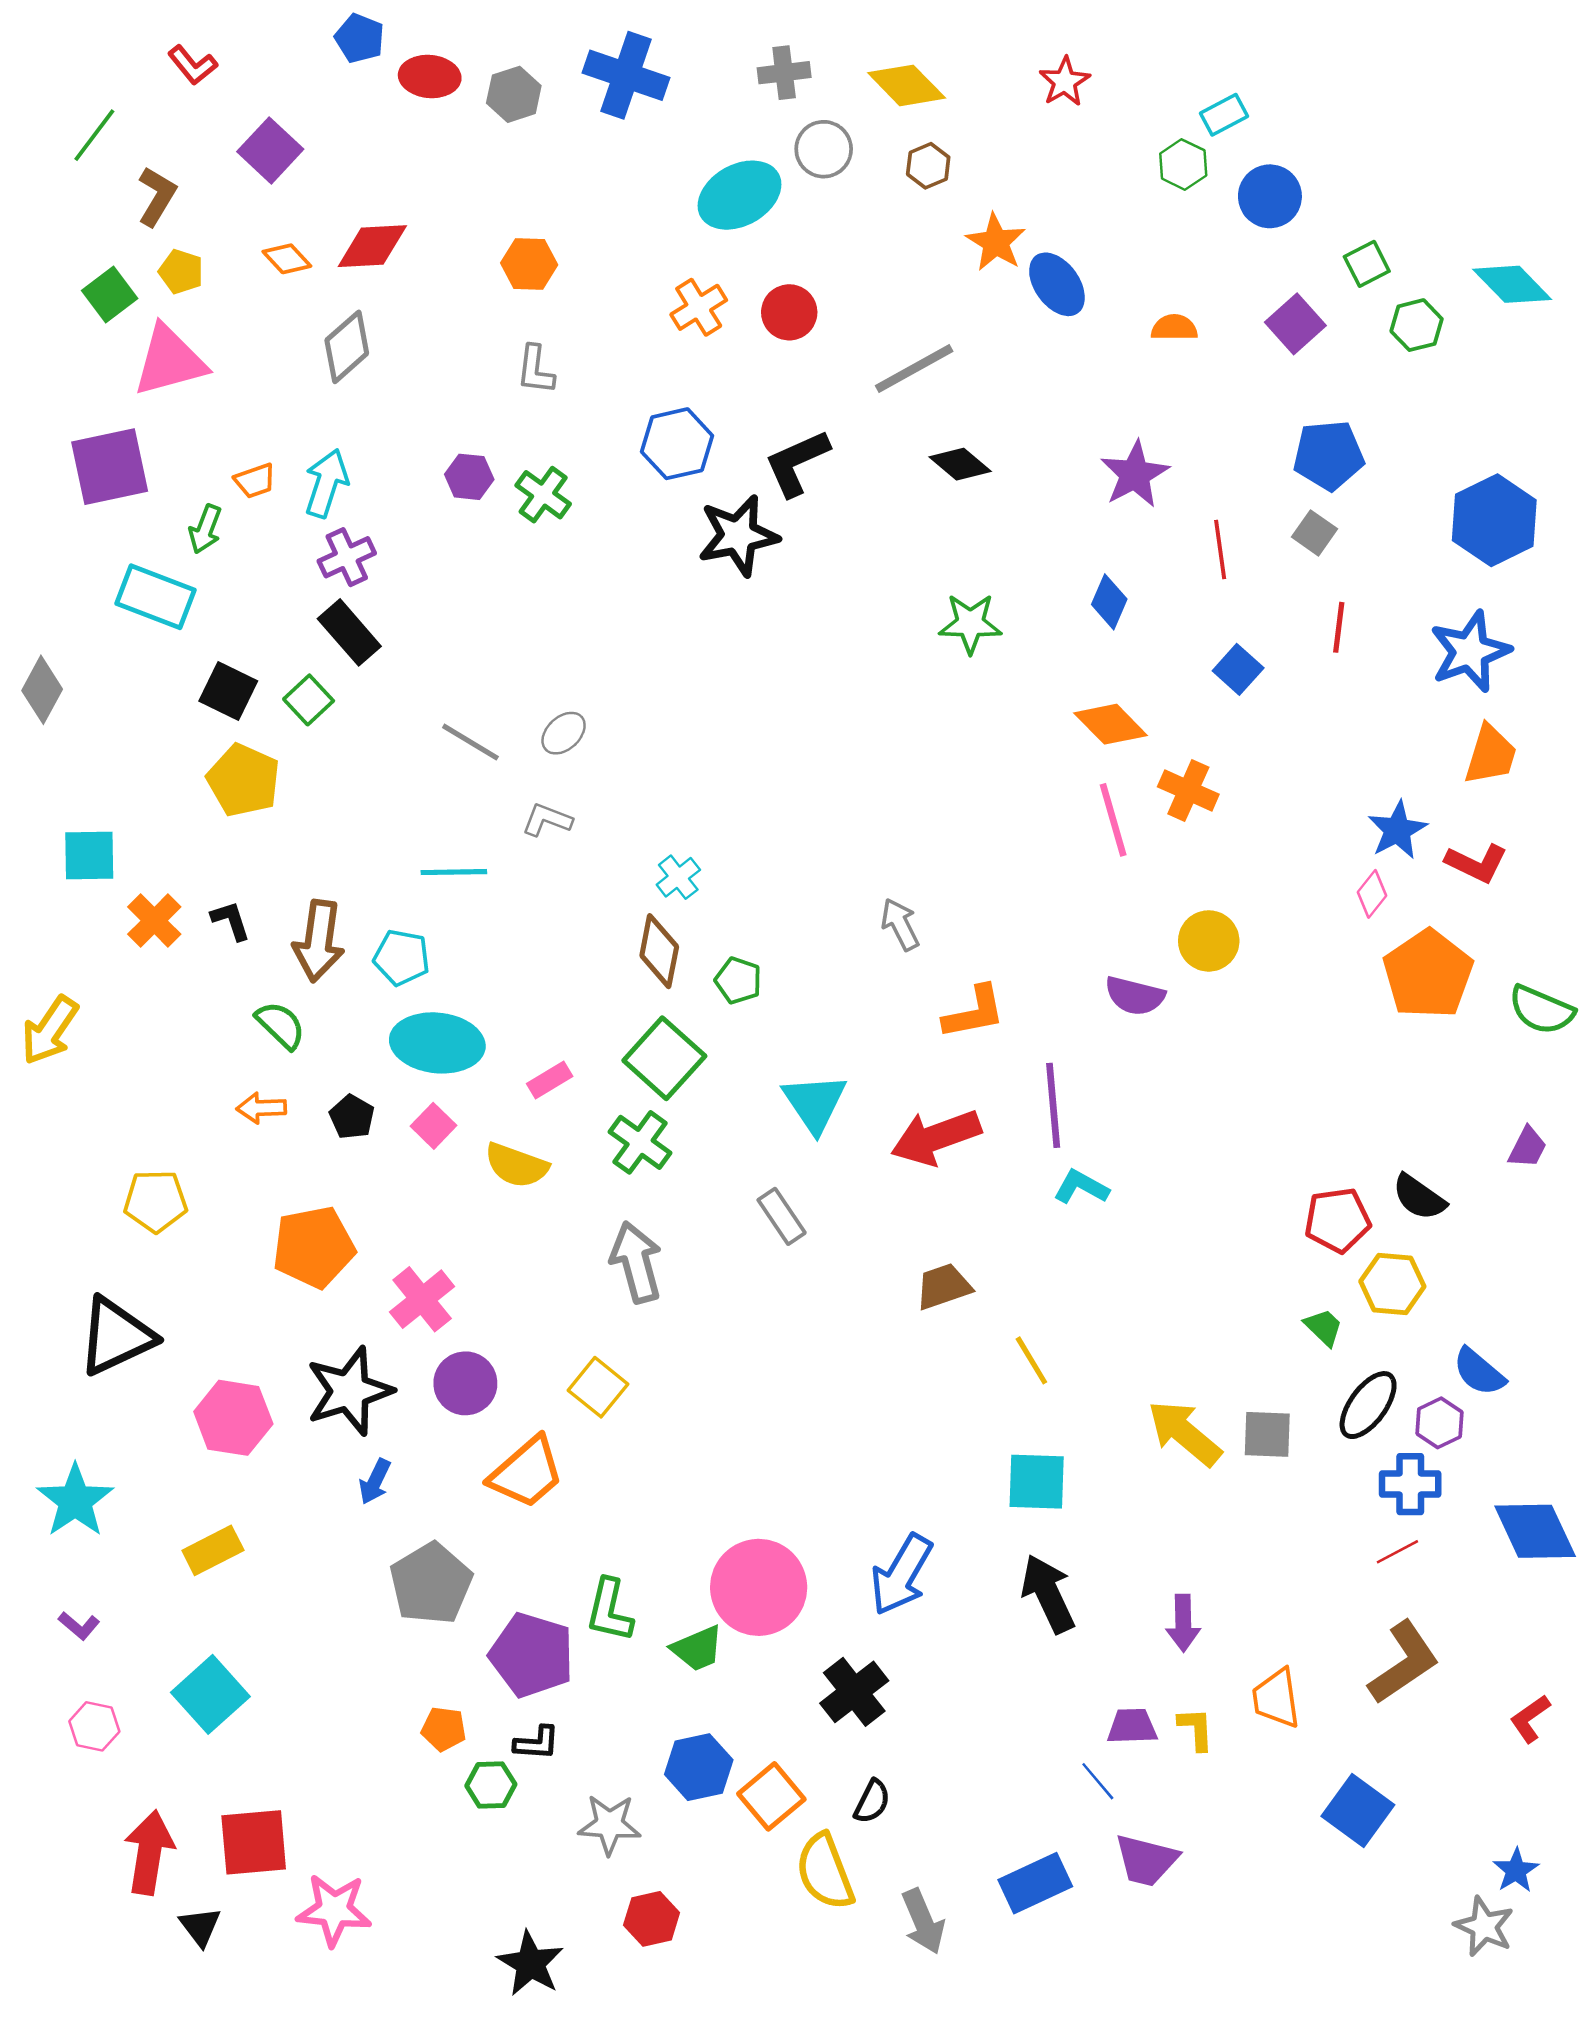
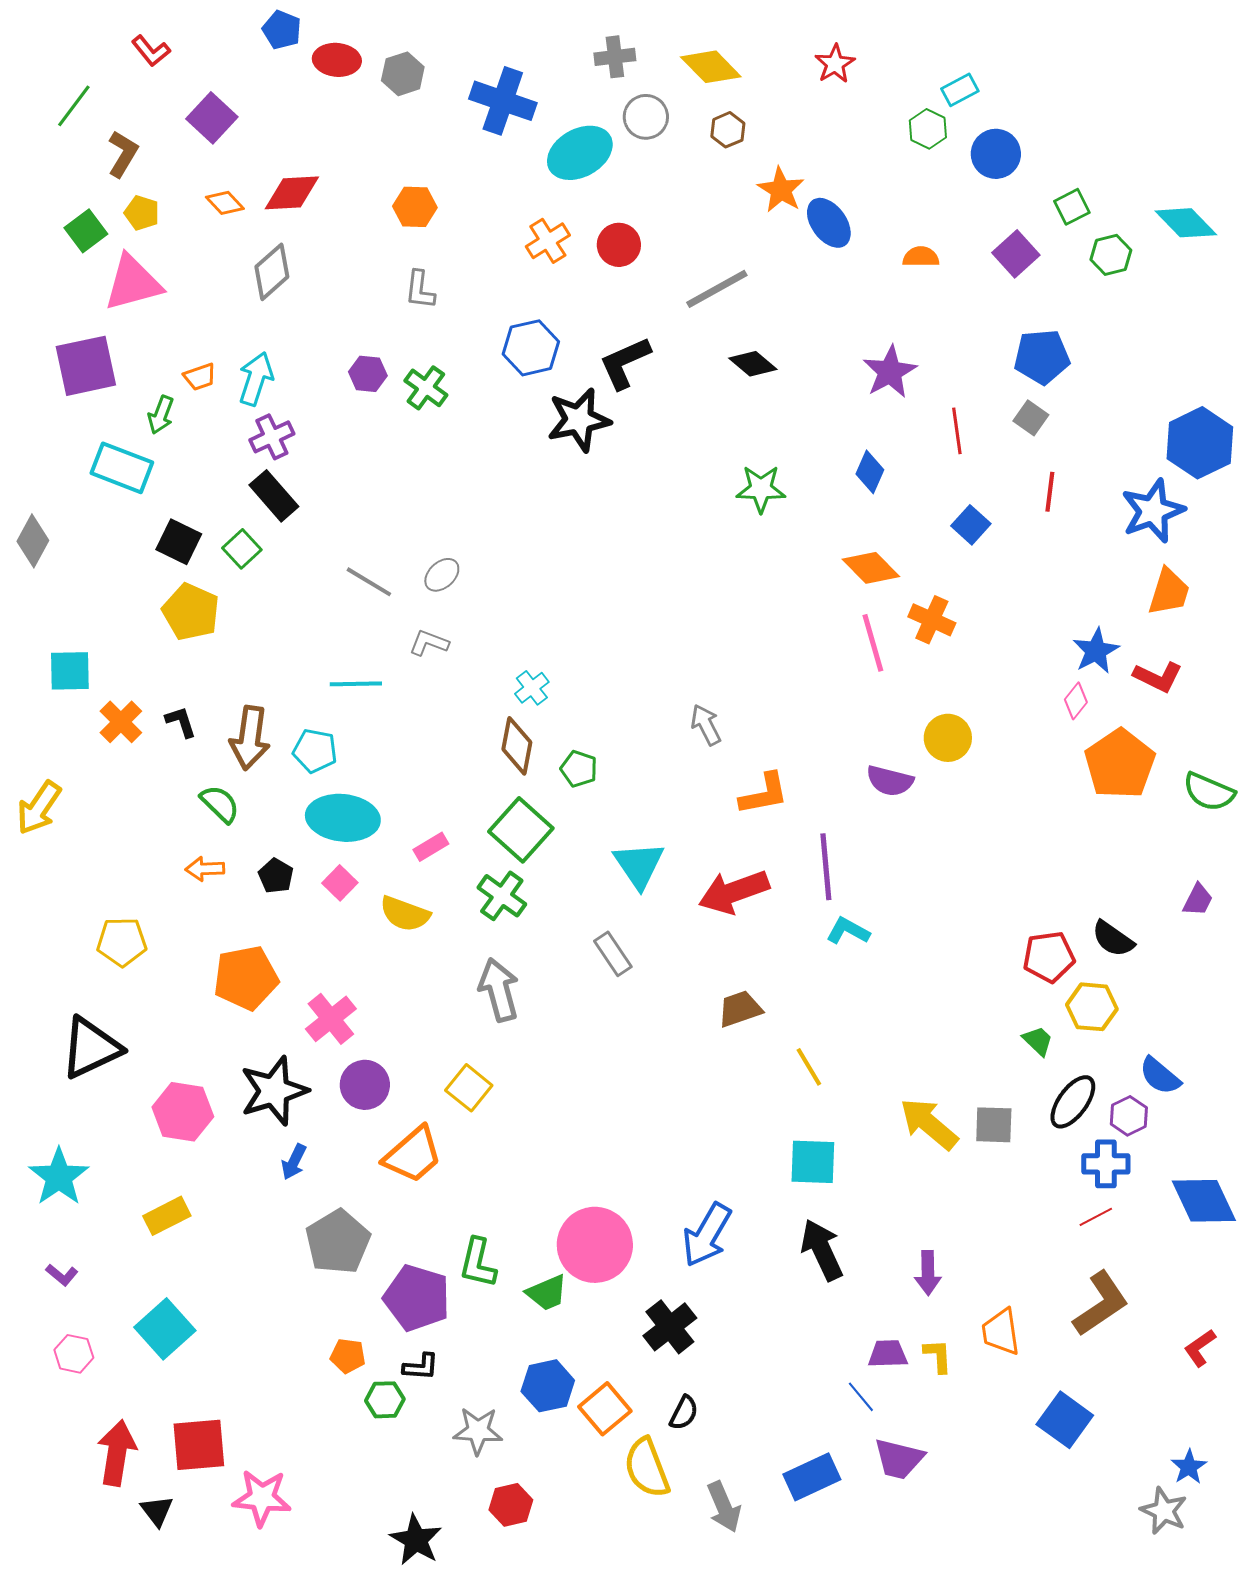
blue cross: (626, 75) -> (503, 101), moved
blue hexagon: (1494, 520) -> (1200, 443), moved

